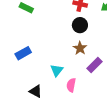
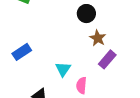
brown star: (80, 48) -> (98, 38), moved

